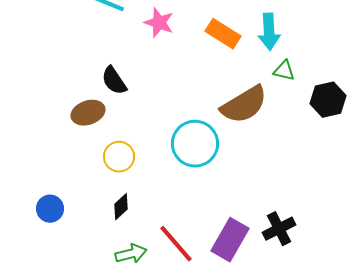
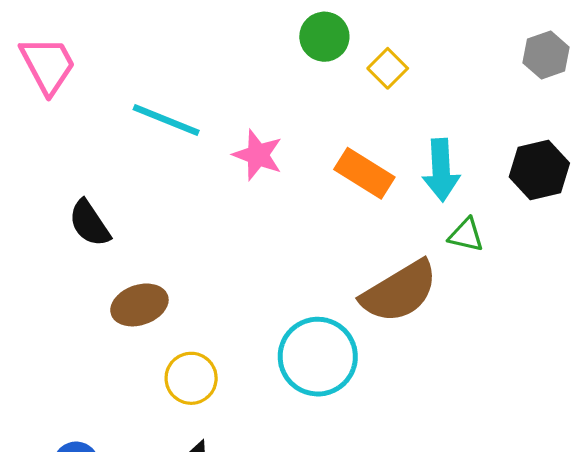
black semicircle: (114, 81) -> (89, 223), moved
black hexagon: (328, 100) -> (539, 170), moved

